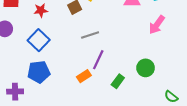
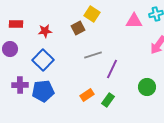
purple line: (98, 60) -> (112, 69), moved
green rectangle: (118, 81) -> (108, 100), moved
purple cross: (15, 92) -> (20, 85), moved

